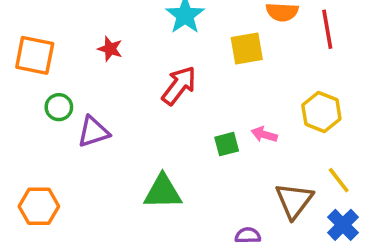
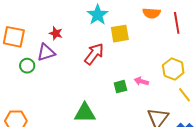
yellow square: (247, 48) -> (120, 34), moved
purple triangle: (93, 132) -> (46, 52), moved
yellow line: (339, 180) -> (185, 95), moved

